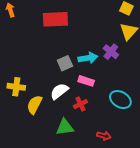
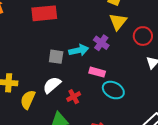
gray square: (65, 63) -> (56, 57), turned 35
pink rectangle: (86, 81) -> (97, 72), moved

